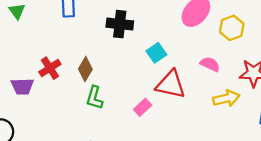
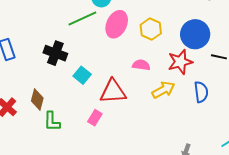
black cross: (120, 24) -> (55, 53), turned 30
cyan square: (156, 53) -> (82, 75), moved

